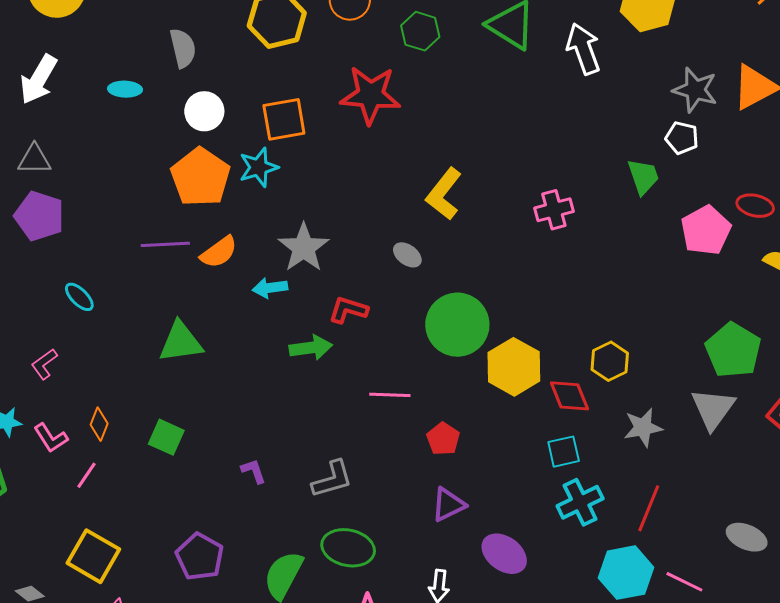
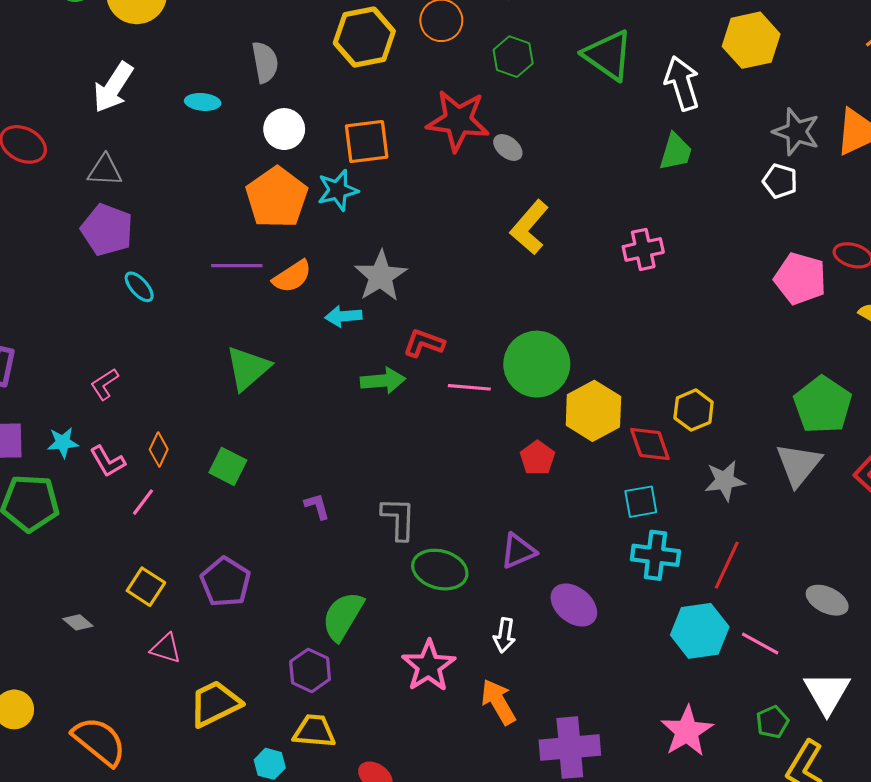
green trapezoid: (643, 177) -> (676, 152), moved, turned 33
pink pentagon: (706, 230) -> (800, 279), turned -30
gray ellipse: (407, 255) -> (508, 147), moved
cyan ellipse: (79, 297) -> (139, 287), moved
green triangle: (181, 342) -> (248, 368), turned -36
pink line: (390, 395) -> (469, 387), moved
red pentagon: (443, 439) -> (537, 458), moved
gray L-shape: (332, 479) -> (399, 519), turned -75
cyan cross: (580, 502) -> (655, 555), turned 30
green ellipse: (348, 548) -> (440, 570), moved
yellow square: (93, 556) -> (146, 587), size x0.7
purple pentagon: (200, 557) -> (226, 582), moved

